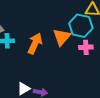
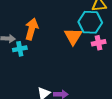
orange arrow: (35, 43) -> (32, 29), moved

